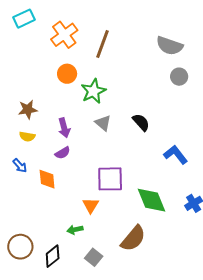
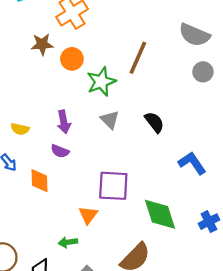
brown line: (102, 44) -> (138, 58), moved
brown star: (28, 109) -> (42, 44), moved
purple semicircle: (63, 153) -> (60, 151), turned 49

